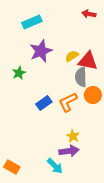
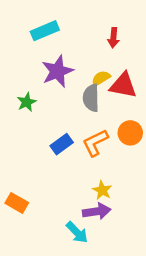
red arrow: (89, 14) -> (113, 38), moved, turned -96
gray semicircle: (81, 77) -> (91, 98), moved
orange rectangle: (12, 167) -> (17, 203), moved

